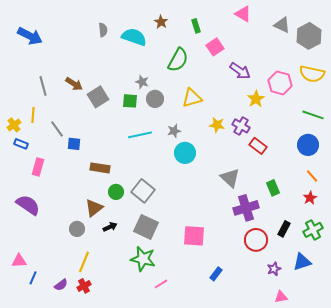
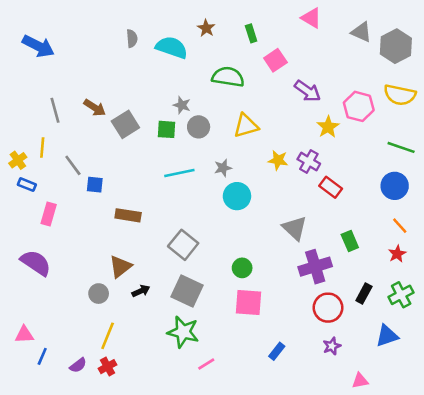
green semicircle: (178, 60) -> (228, 77), turned -110
green circle: (116, 192) -> (242, 268), moved
purple star: (274, 269) -> (332, 346), moved

